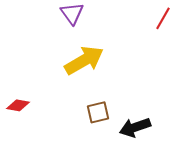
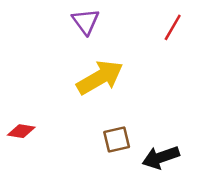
red line: (163, 18) -> (173, 27), moved

